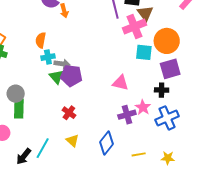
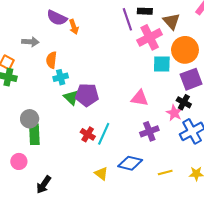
brown triangle: (145, 13) -> (171, 21), moved
gray arrow: (62, 64) -> (30, 42), moved
black cross: (162, 90) -> (184, 102), turned 32
pink star: (143, 107) -> (174, 113), moved
yellow triangle: (72, 141) -> (101, 174), moved
blue diamond: (106, 143) -> (130, 163), turned 70
cyan line: (43, 148) -> (104, 134), moved

